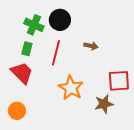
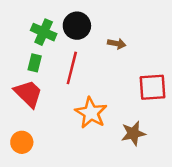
brown arrow: (91, 46) -> (117, 44), moved
red square: (119, 81) -> (153, 87), moved

